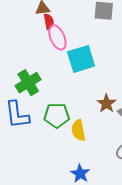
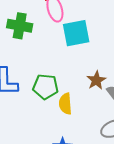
green cross: (28, 83) -> (20, 26), moved, turned 35

